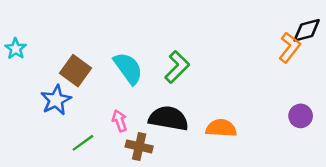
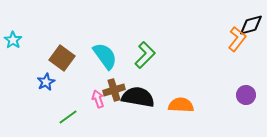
blue star: (56, 100) -> (46, 82), size x0.7
brown cross: (139, 146) -> (114, 90), moved, turned -30

